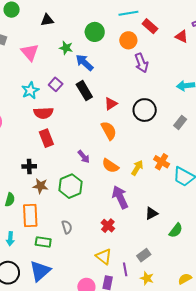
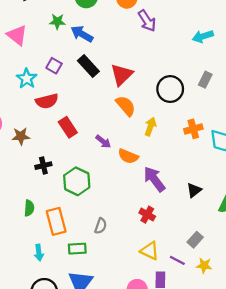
red triangle: (111, 104) -> (122, 75), size x1.5
black circle: (145, 110) -> (170, 89), moved
red rectangle: (46, 138) -> (68, 127), moved
orange cross: (162, 162) -> (193, 129), turned -35
orange semicircle: (110, 166) -> (128, 156), moved
yellow arrow: (137, 168) -> (150, 127), moved
brown star: (40, 186) -> (21, 136), moved
green hexagon: (70, 186) -> (77, 181), moved
gray semicircle: (67, 227) -> (101, 226), turned 48
purple line: (125, 269) -> (177, 260), turned -40

